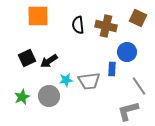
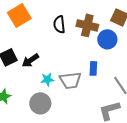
orange square: (38, 16) -> (19, 15), turned -30
blue circle: (127, 52) -> (107, 39), moved
gray circle: (49, 96) -> (40, 103), moved

